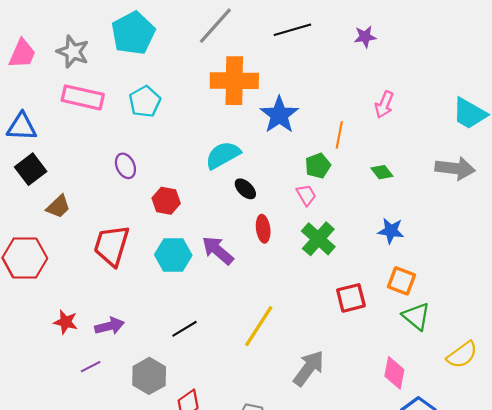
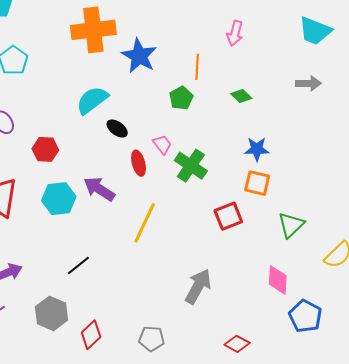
gray arrow: (455, 168) -> (308, 83), size x0.7
pink trapezoid: (306, 195) -> (162, 144), moved
orange square: (401, 281) -> (257, 183), moved
green triangle: (416, 316) -> (291, 225), turned 44
yellow line: (259, 326) -> (145, 223), moved

